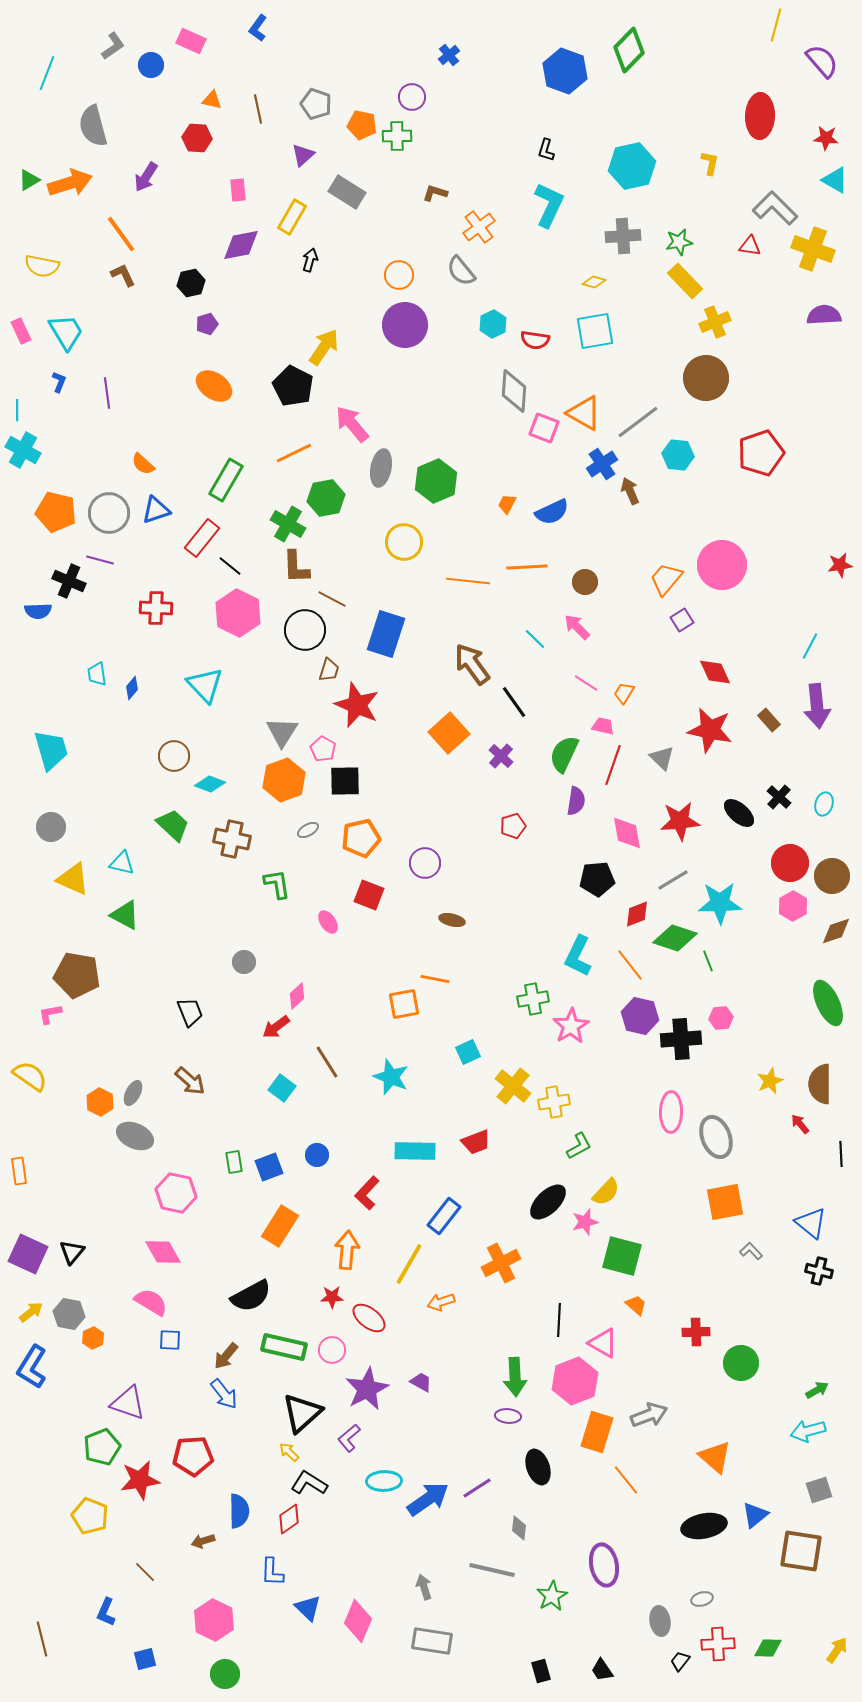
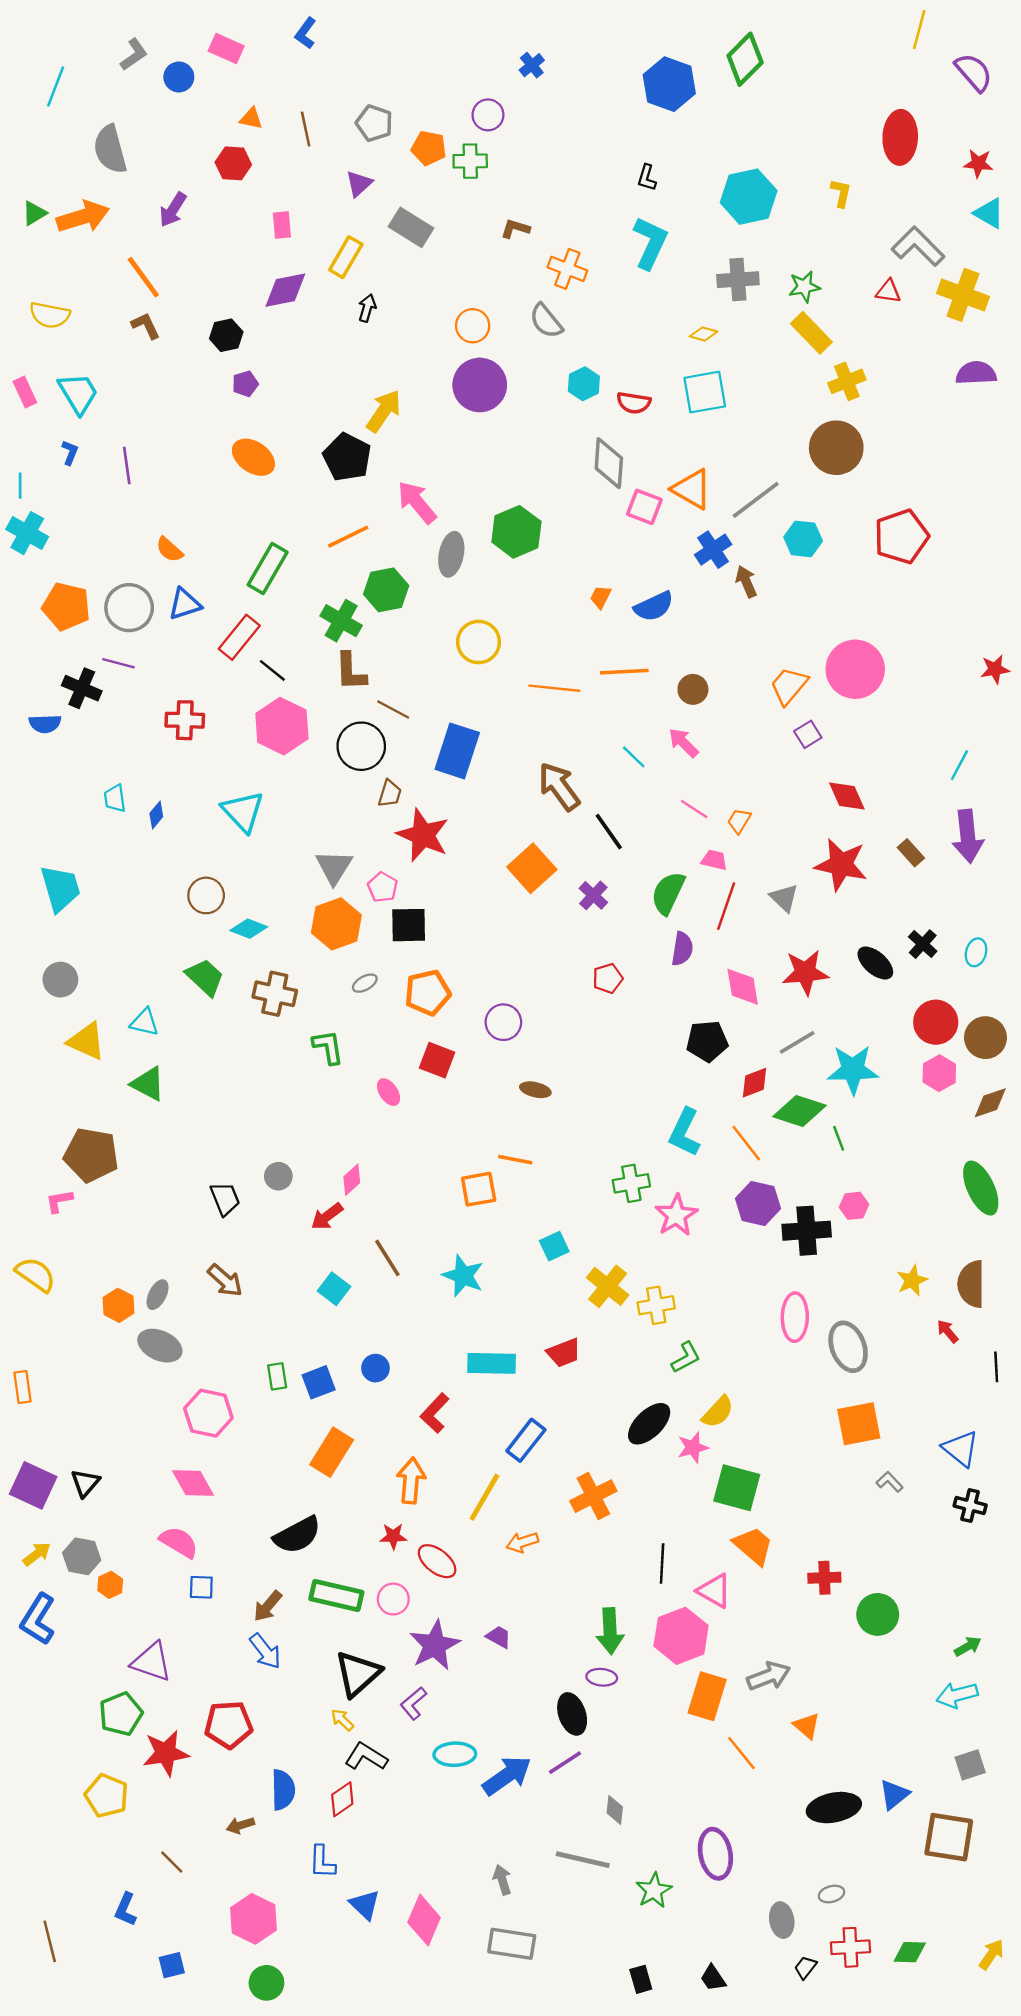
orange cross: (479, 227) -> (567, 269), turned -32
green hexagon: (436, 481) -> (516, 532), moved
gray circle: (244, 962) -> (278, 1176), moved
orange trapezoid: (636, 1305) -> (753, 1546), size x1.6
orange triangle: (715, 1457) -> (807, 1726), moved, size x0.7
black ellipse: (538, 1467) -> (572, 1714), moved

